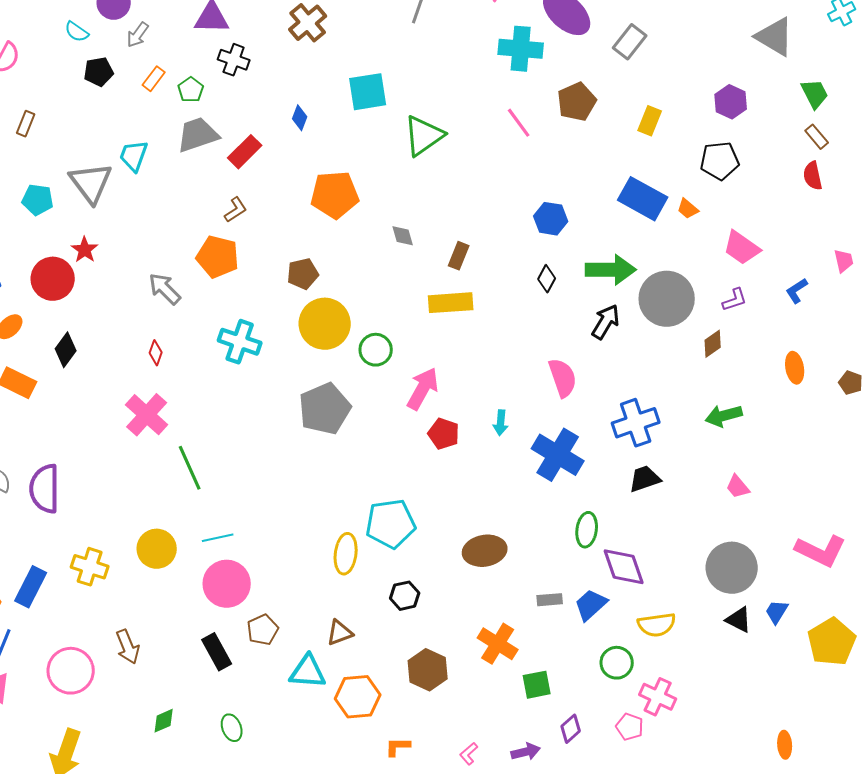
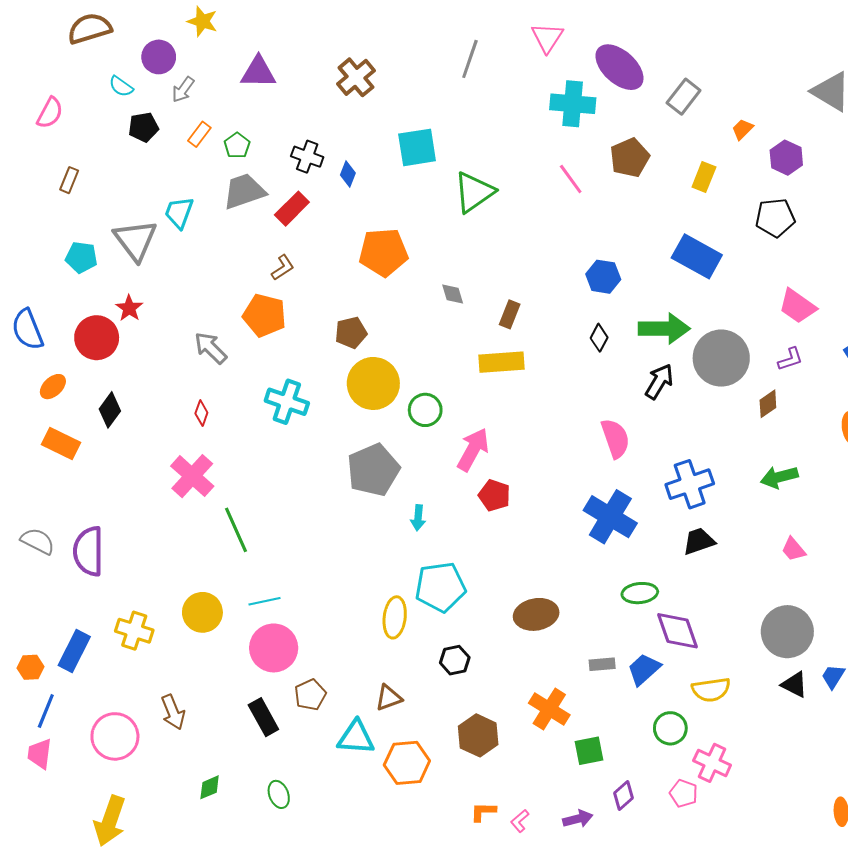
black cross: (234, 60) -> (307, 157), moved
orange trapezoid: (688, 209) -> (743, 129), moved, turned 95
cyan arrow: (501, 423) -> (418, 518), moved
green ellipse: (587, 530) -> (640, 593), turned 76
orange L-shape: (398, 747) -> (483, 812), moved

